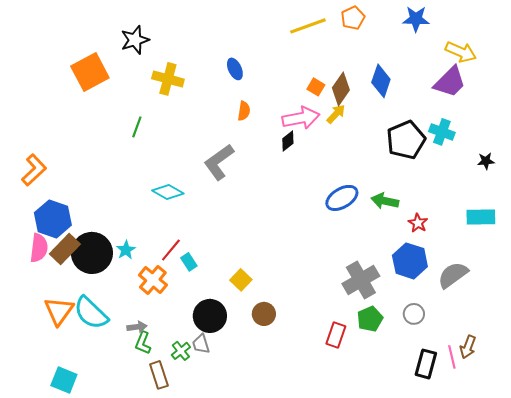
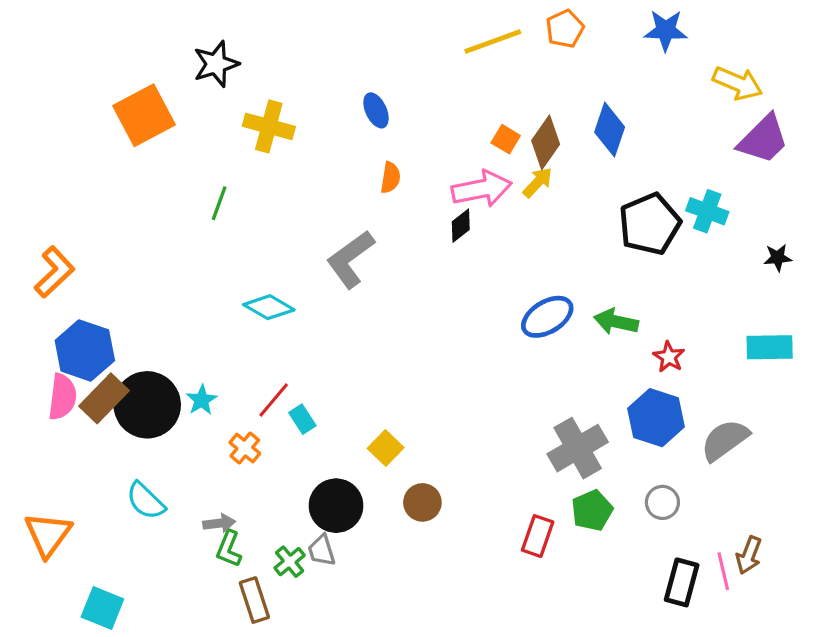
purple trapezoid: (450, 82) -> (763, 139), moved
orange cross: (153, 280) -> (245, 448), size x0.7
orange triangle: (59, 311) -> (48, 534), moved
cyan semicircle: (91, 313) -> (146, 501), size x0.7

